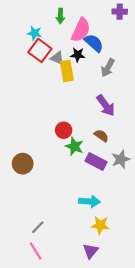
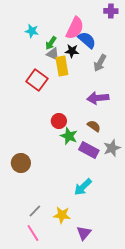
green arrow: (60, 16) -> (51, 43), moved, turned 32
red square: (40, 50) -> (37, 80), moved
purple arrow: (106, 105) -> (98, 98), turned 120
brown circle: (23, 164) -> (21, 163), moved
cyan arrow: (89, 201) -> (83, 187), turned 132
yellow star: (100, 225) -> (62, 215), moved

